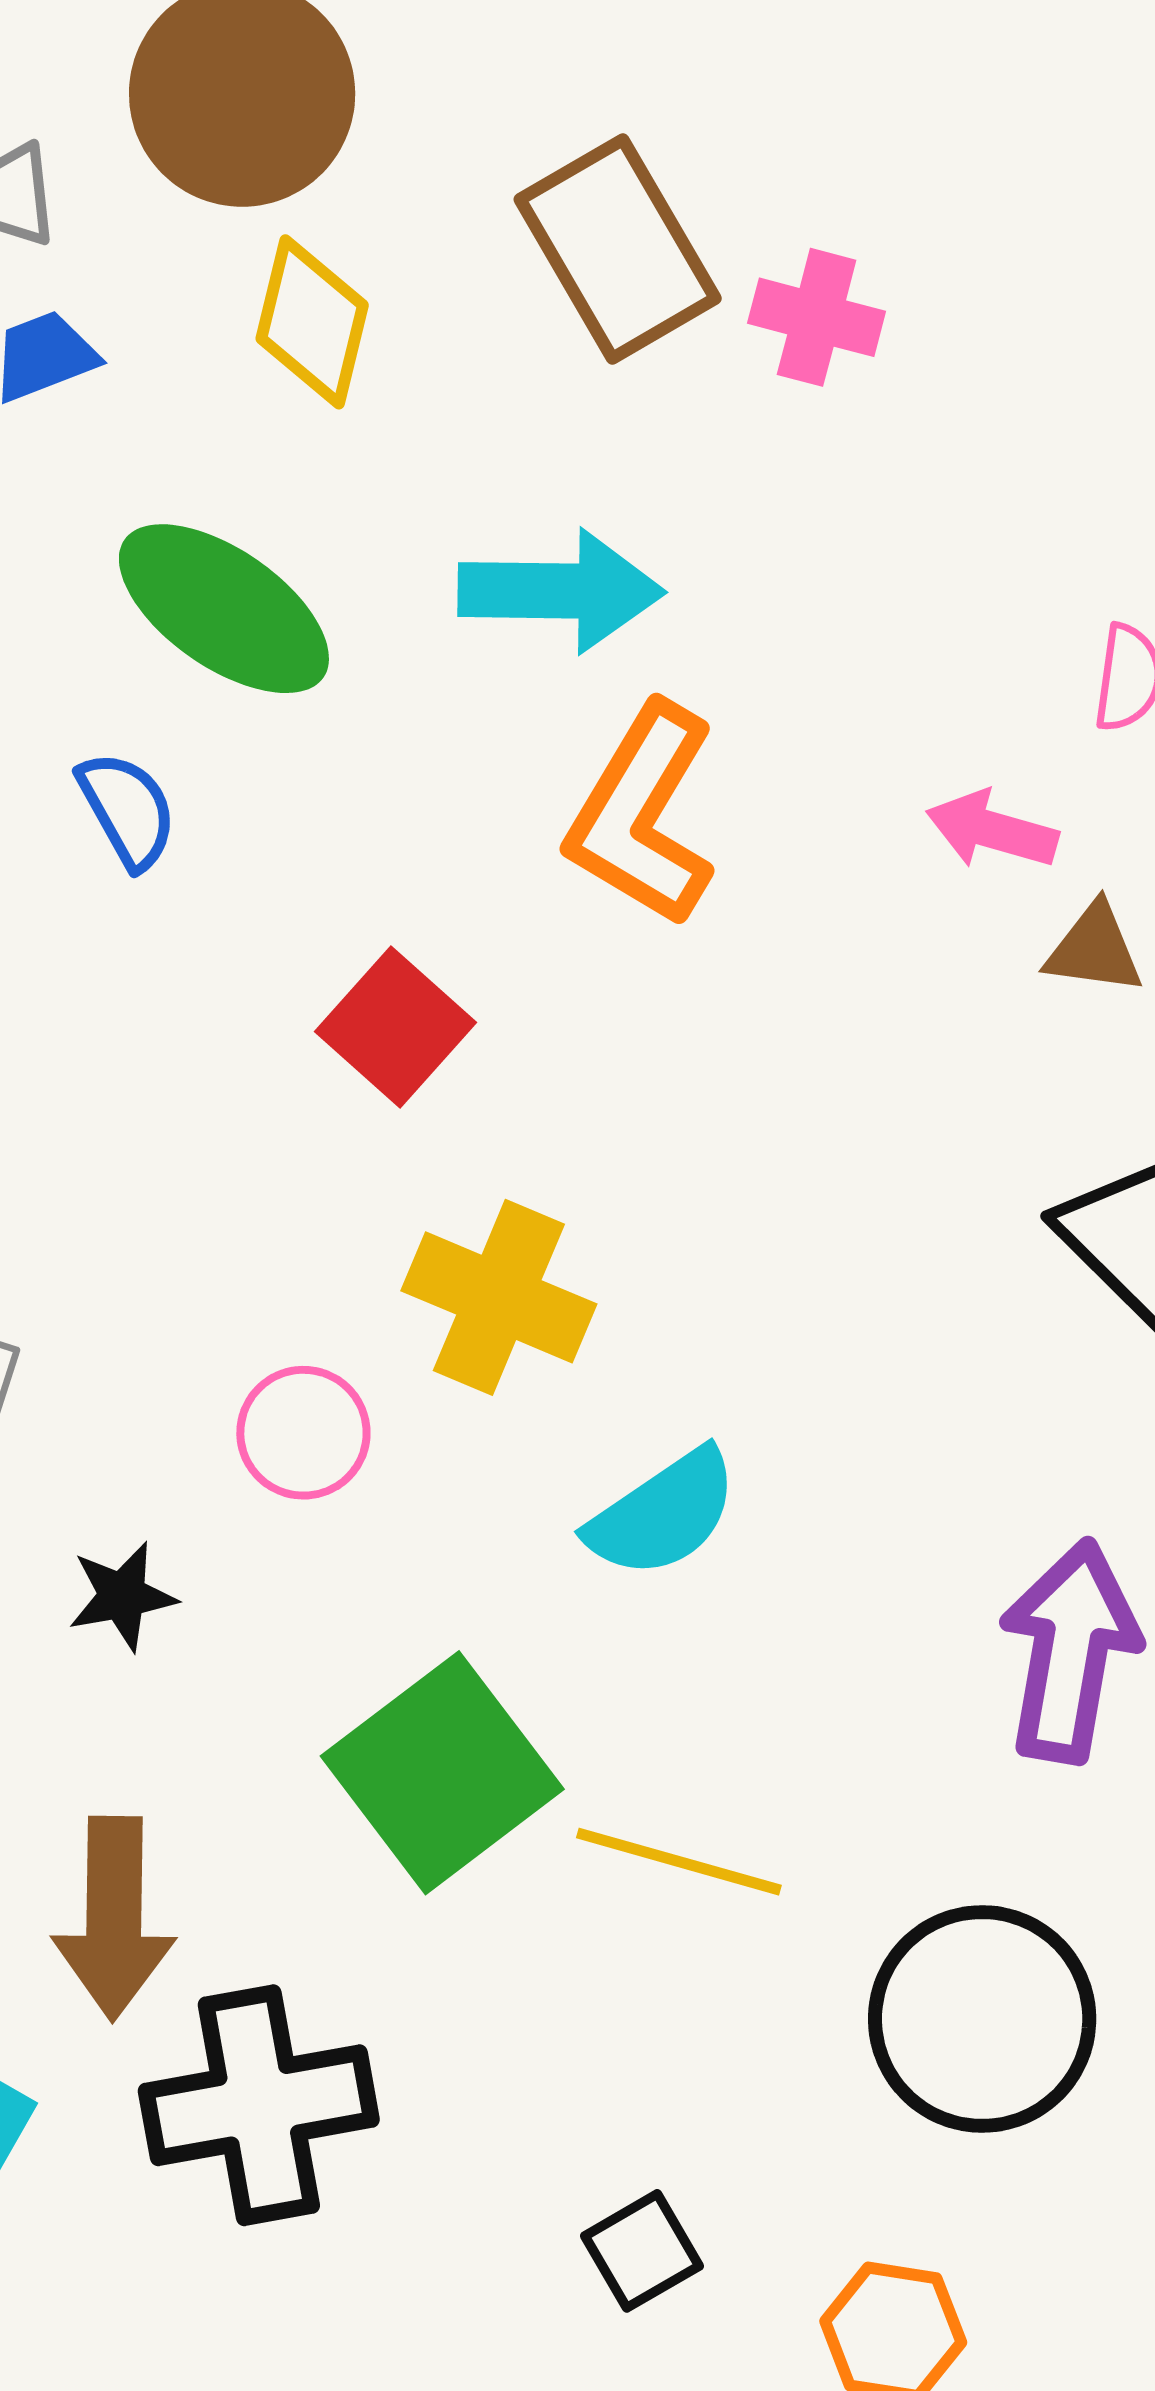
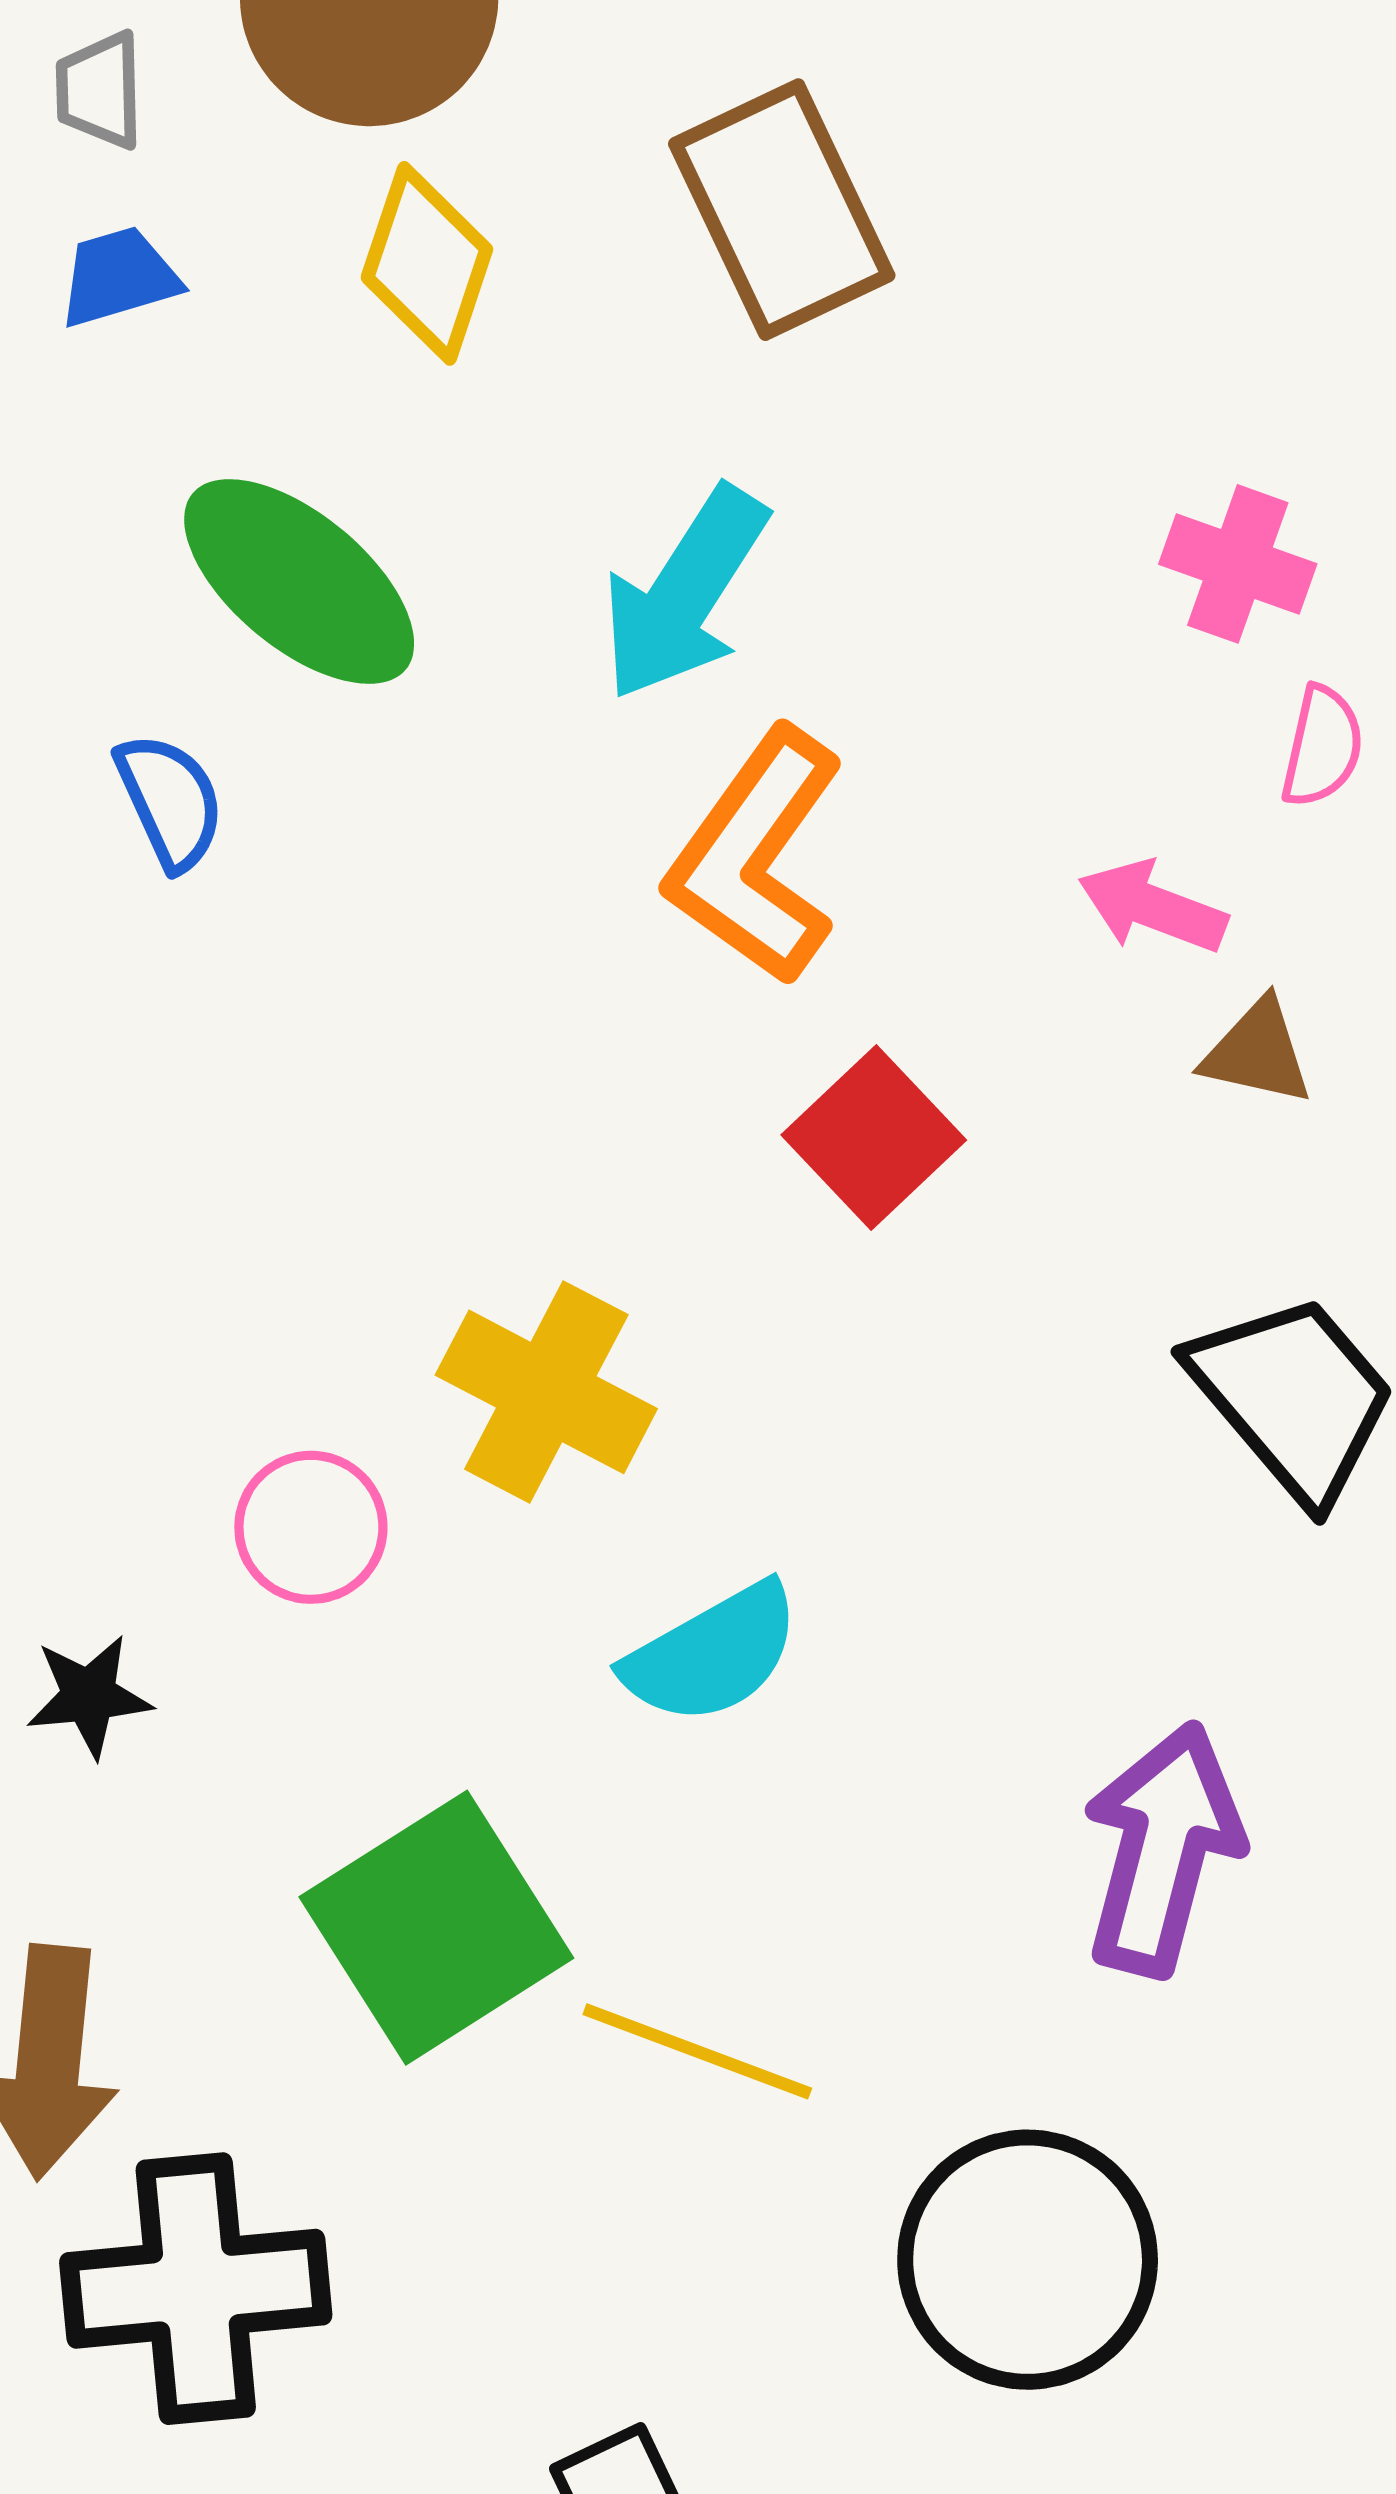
pink cross: (817, 317) -> (1238, 564), moved
cyan arrow: (561, 591) -> (684, 594), turned 117
red square: (396, 1027) -> (874, 1138), moved

